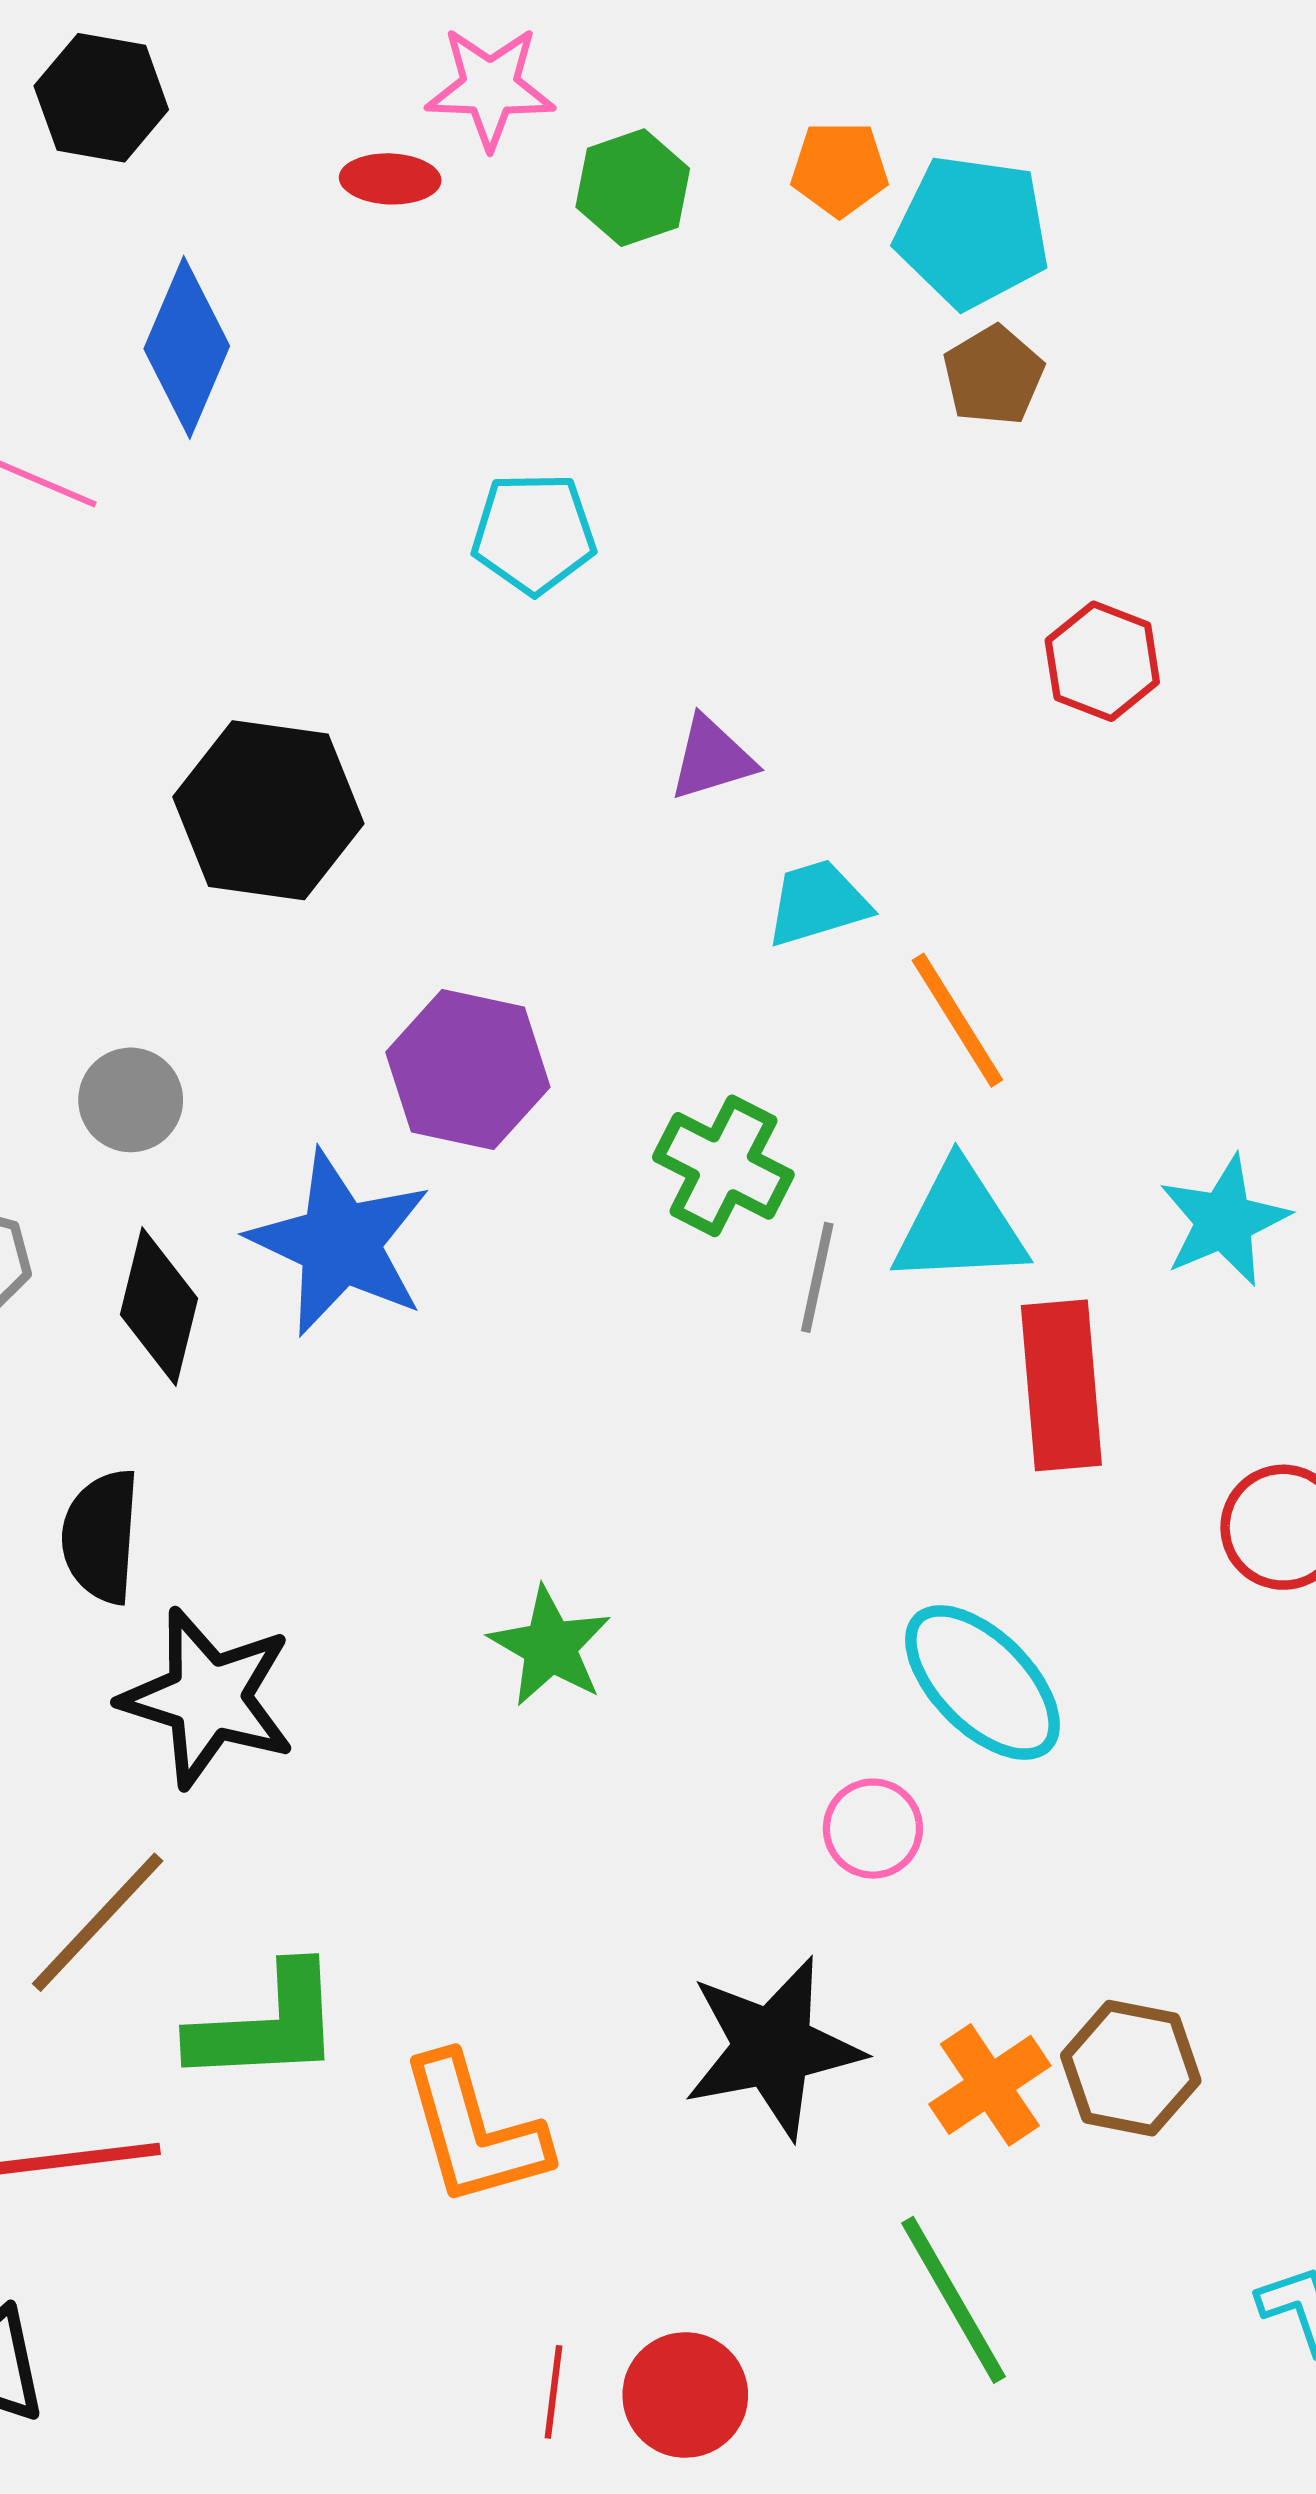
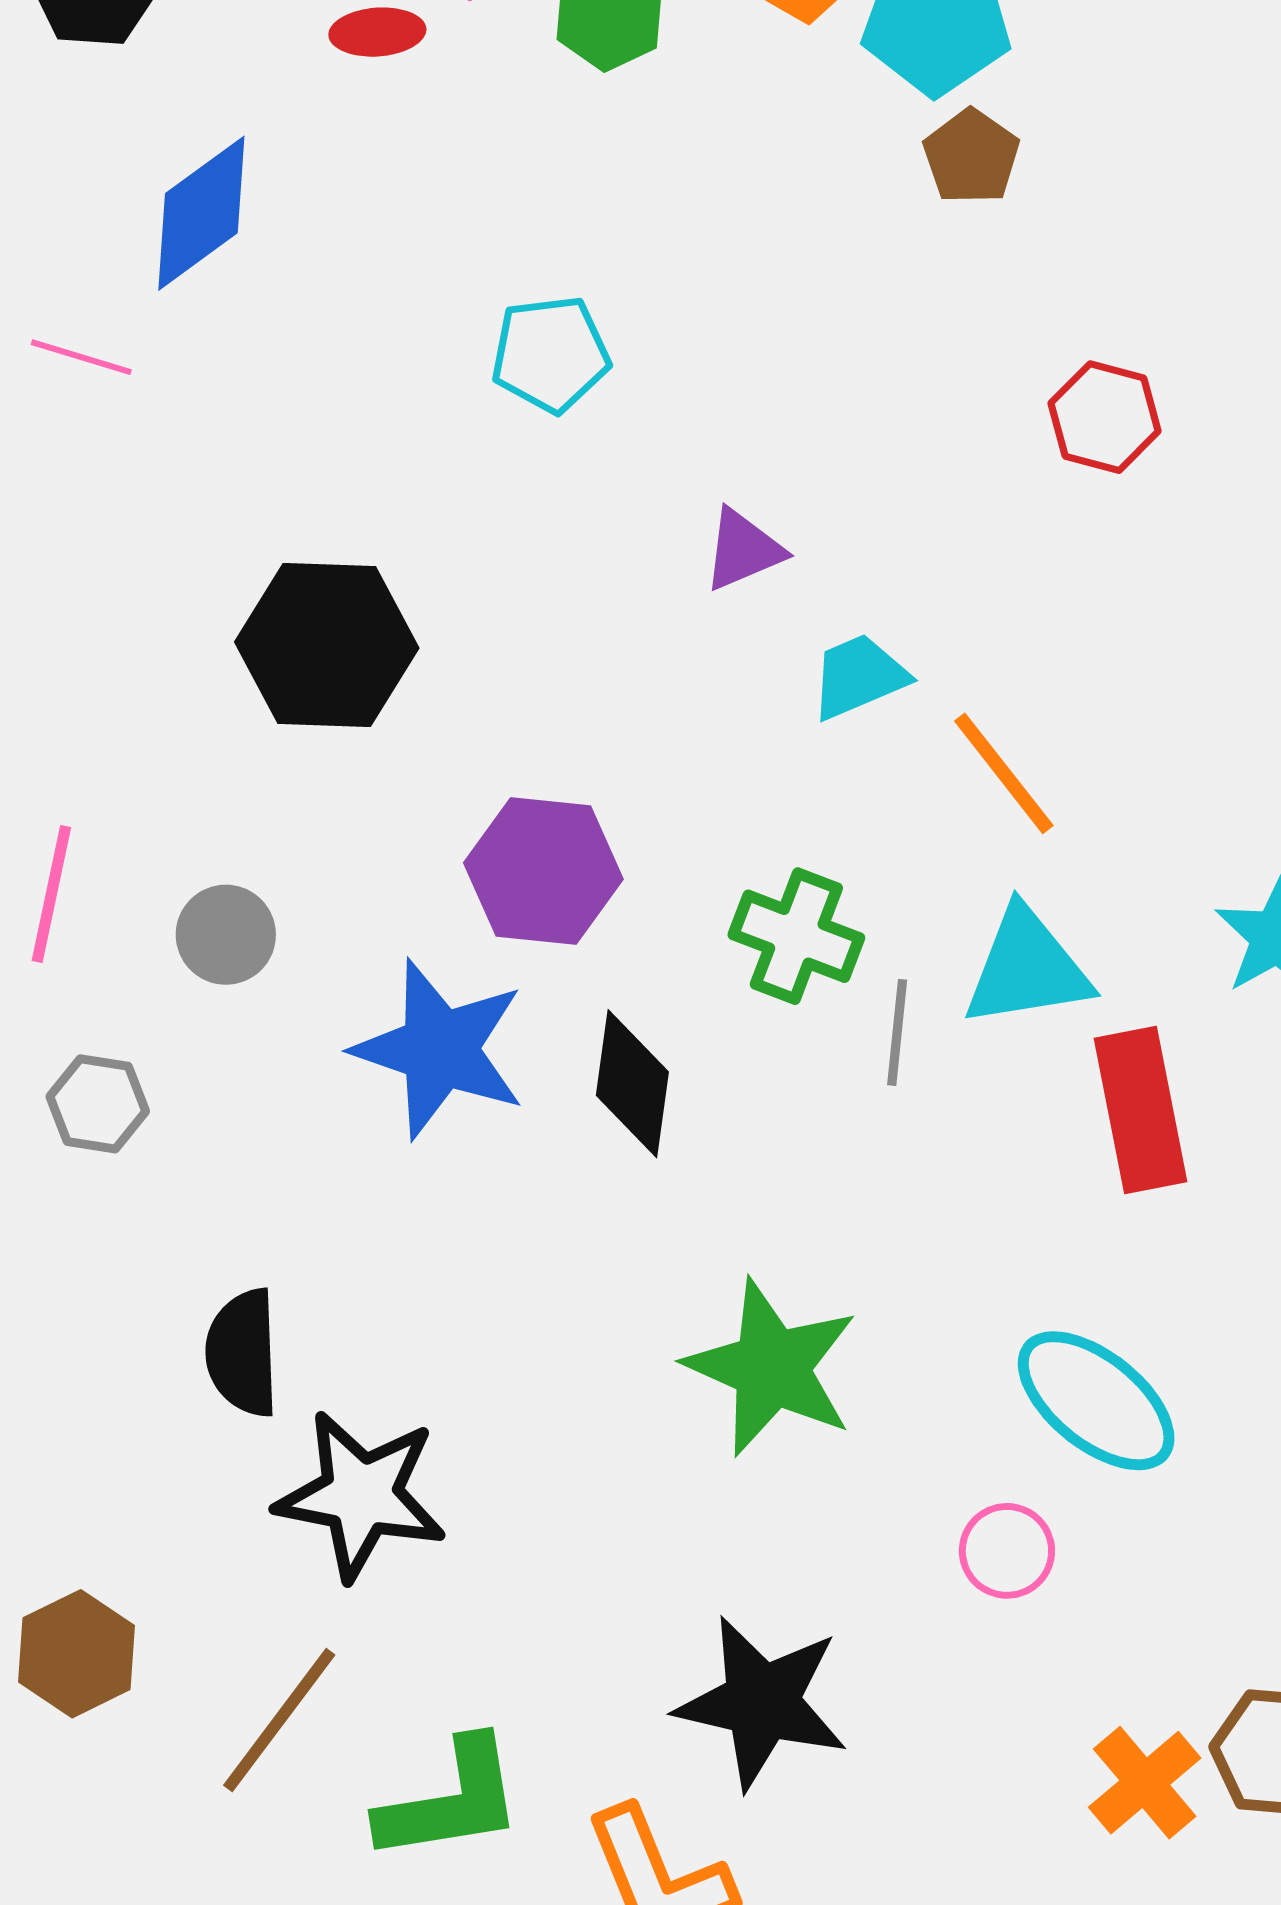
blue diamond: (187, 347) -> (201, 213), turned 37
black diamond: (159, 1307) -> (632, 1084), moved
green star: (550, 1646) -> (771, 1368), moved, size x1.5
black star: (773, 2048) -> (762, 1702), moved, turned 30

